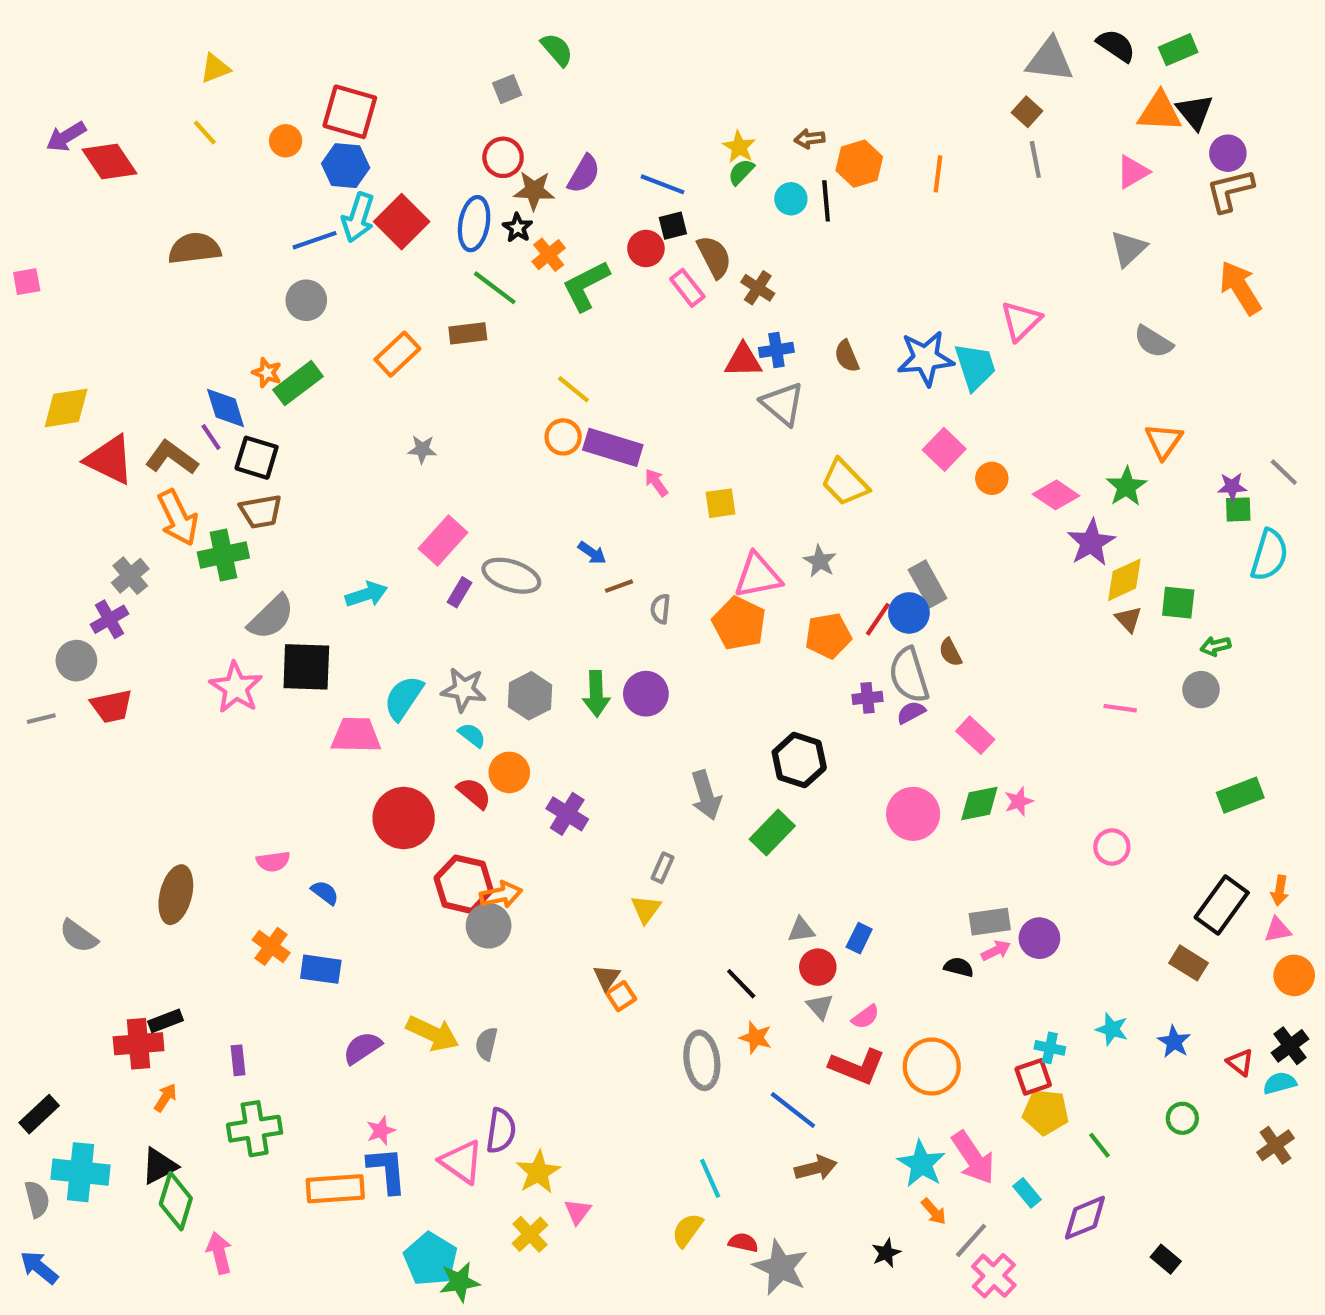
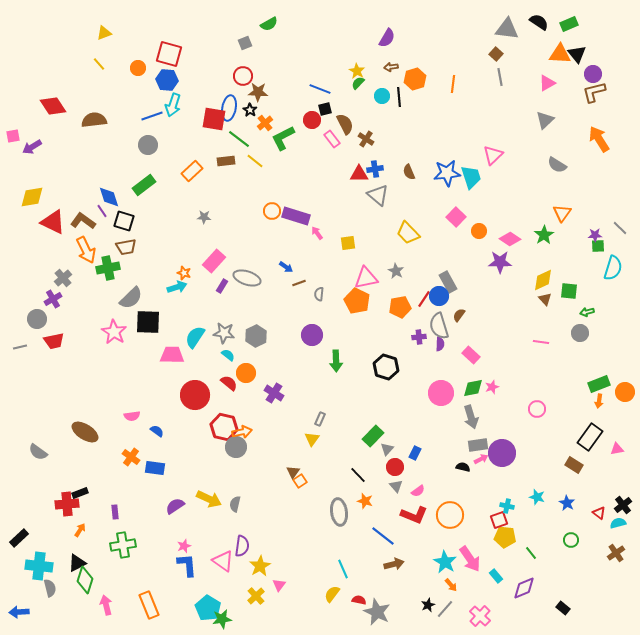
green semicircle: (557, 50) -> (269, 24), turned 102
purple arrow: (66, 137) -> (32, 147), moved
red diamond: (110, 161) -> (53, 106), moved
purple semicircle: (584, 174) -> (387, 38), moved
red square: (402, 222) -> (214, 119), moved, turned -35
orange star: (267, 373) -> (184, 273), moved
yellow line: (573, 389) -> (255, 161), moved
purple star: (1091, 543) -> (500, 262), moved, turned 30
brown semicircle: (950, 652) -> (459, 315), turned 64
green arrow: (596, 694) -> (336, 361), moved
purple semicircle: (911, 712) -> (440, 344), turned 120
gray arrow: (706, 795) -> (471, 417), moved
green rectangle: (772, 832) -> (373, 436), moved
orange arrow: (1280, 890) -> (599, 401), moved
brown ellipse: (176, 895) -> (85, 432), turned -72
gray triangle: (801, 930) -> (387, 449), turned -40
purple circle: (1039, 938) -> (502, 453), size x1.4
orange circle: (1294, 975) -> (625, 392), moved
orange rectangle: (335, 1189) -> (149, 605), moved, turned 72
gray semicircle: (37, 1199) -> (50, 588), moved
gray line: (971, 1240) -> (445, 609), moved
blue arrow: (39, 1267) -> (19, 612), turned -42

